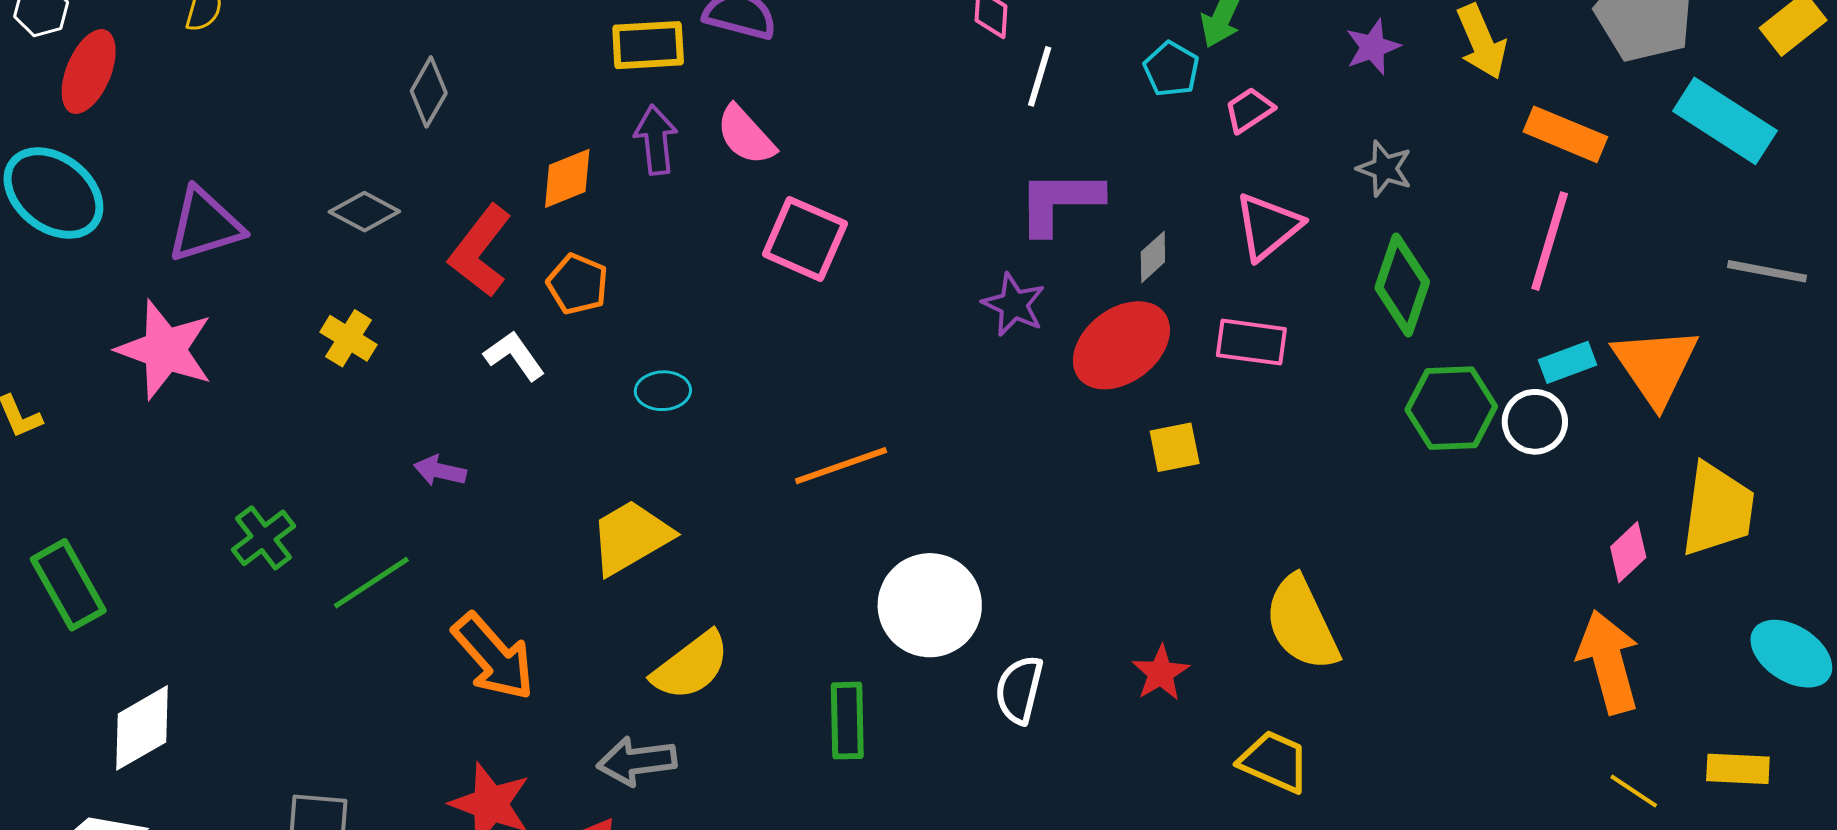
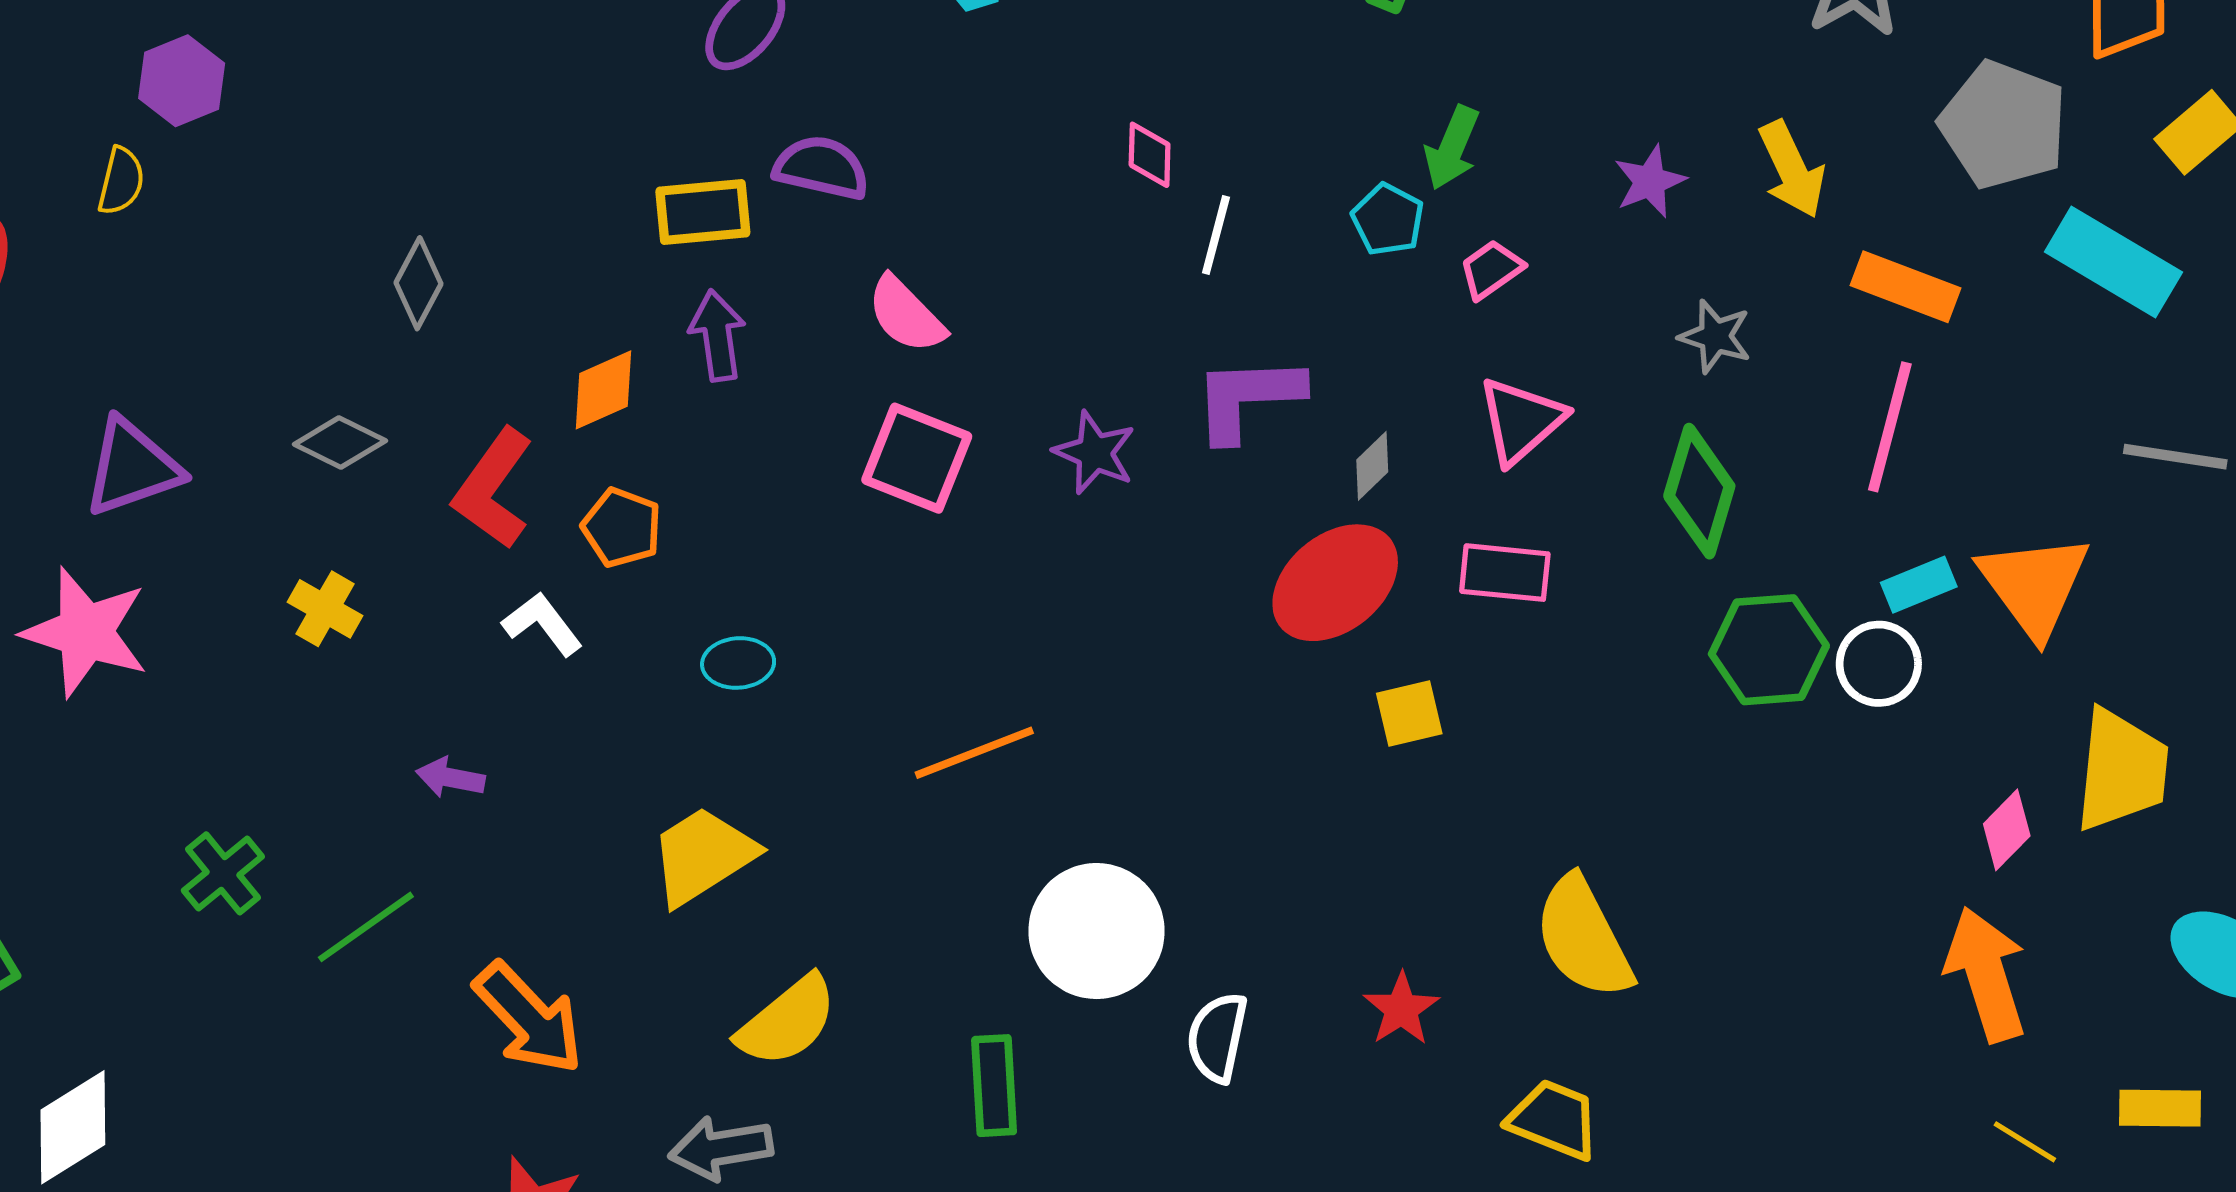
pink semicircle: (746, 135) -> (906, 315), moved
gray star: (1385, 169) -> (1715, 336), moved
purple star: (1014, 305) -> (1095, 453), moved

